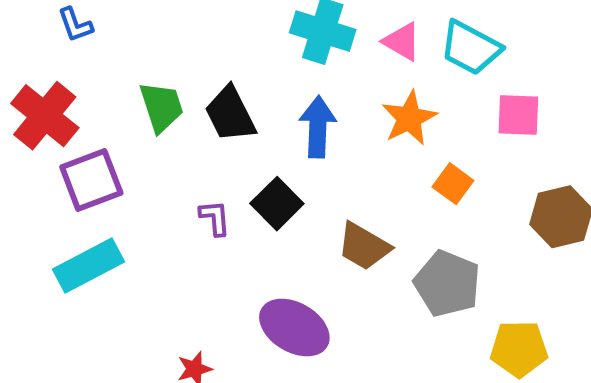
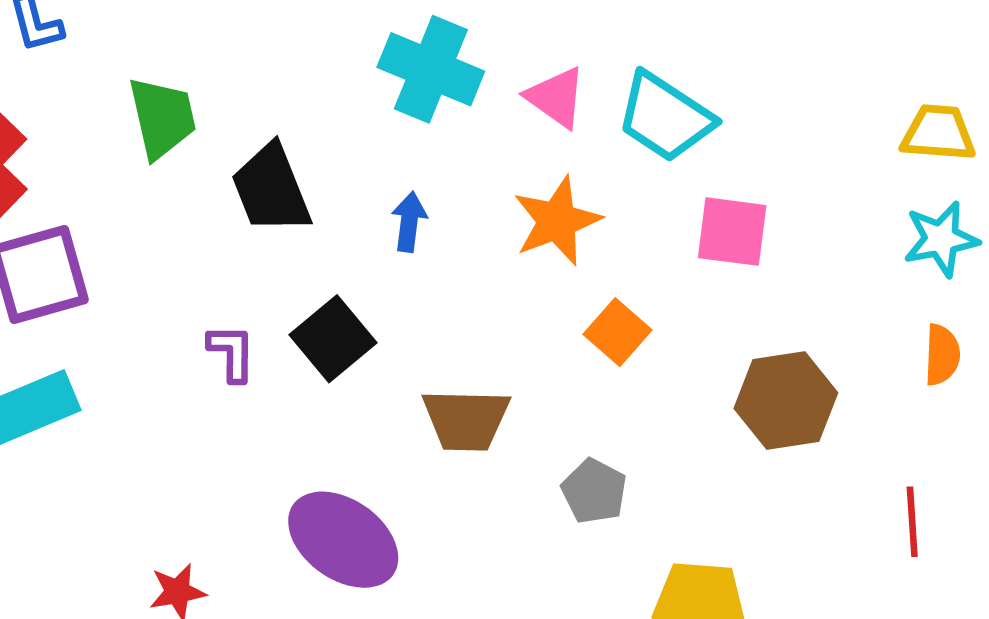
green trapezoid: (161, 107) -> (162, 118), moved
blue arrow: (318, 127) -> (409, 222), size x0.6
brown trapezoid: (364, 246) -> (466, 420), turned -34
gray pentagon: (447, 284) -> (594, 491), size x0.6

